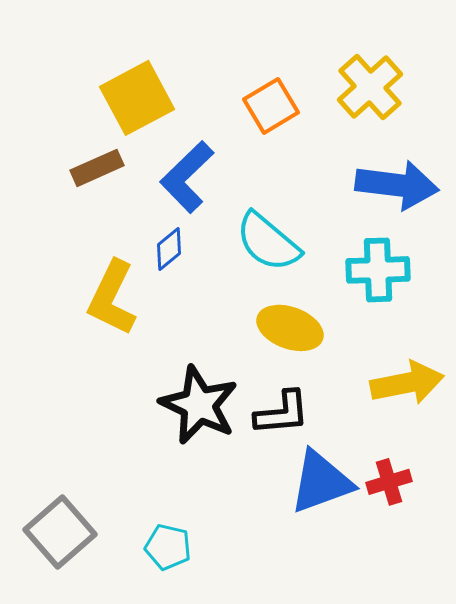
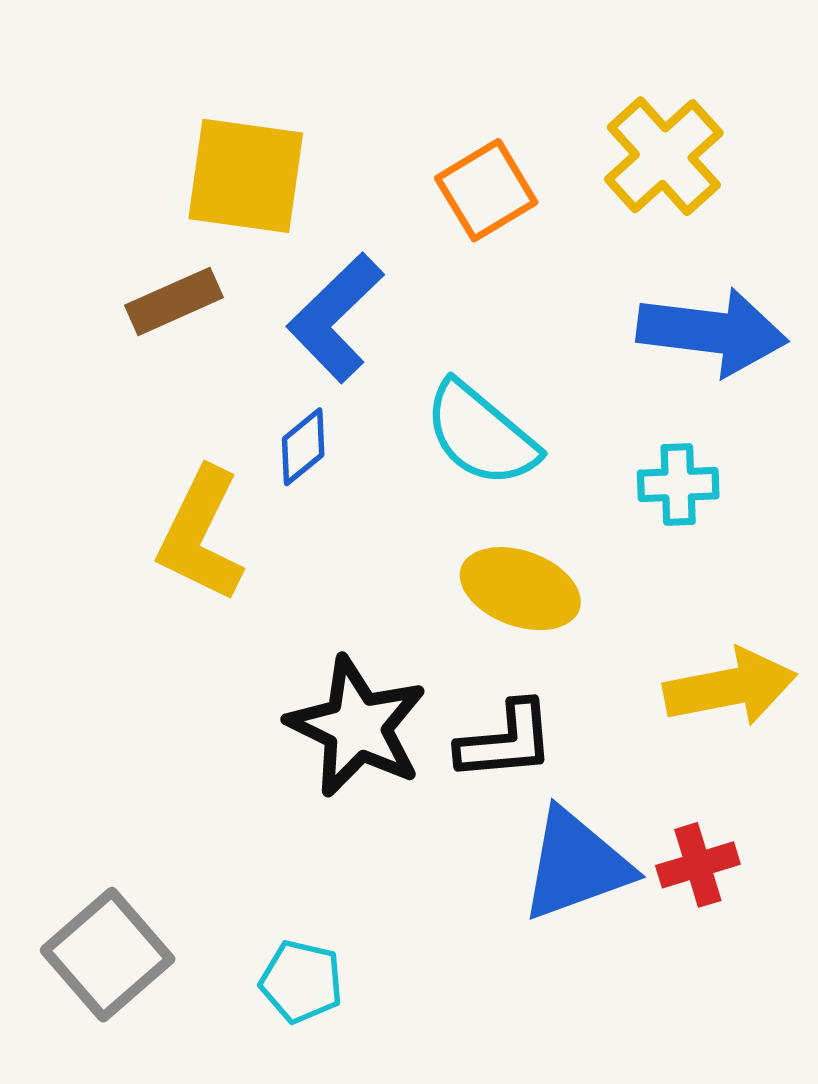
yellow square: (137, 98) -> (246, 176), turned 36
cyan cross: (378, 270) -> (678, 484), size x0.7

